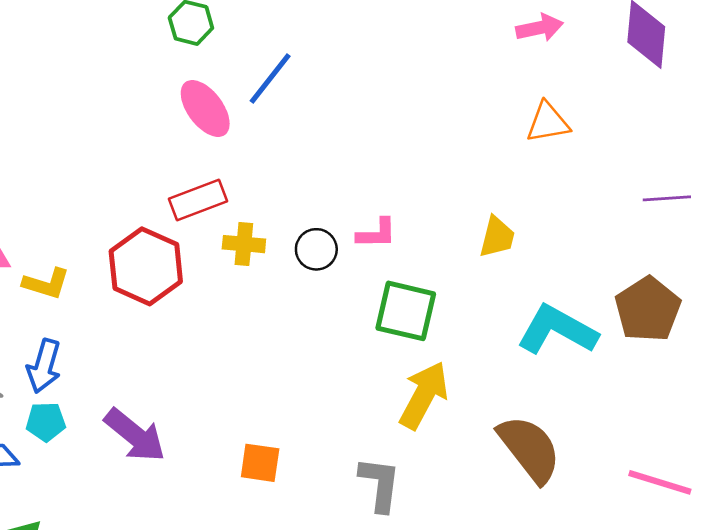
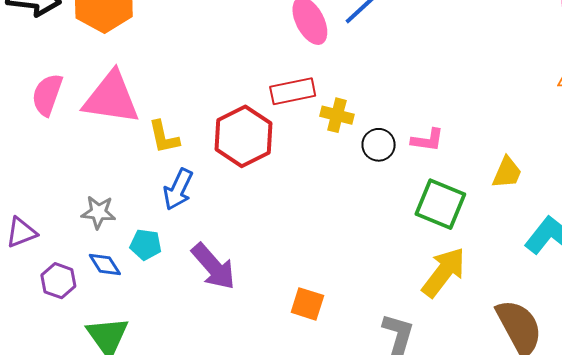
yellow trapezoid: (497, 237) -> (507, 173), moved
yellow cross: (244, 244) -> (337, 115), moved
yellow L-shape: (46, 284) -> (164, 137), turned 51
blue arrow: (44, 366) -> (178, 189), moved

